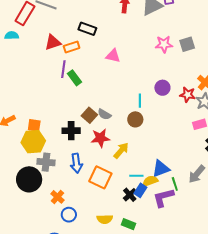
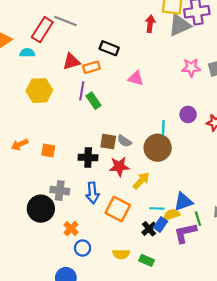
brown square: (89, 115) -> (108, 142), turned -35
brown circle: (135, 119) -> (158, 148), size x1.6
yellow hexagon: (33, 142) -> (39, 91), moved

